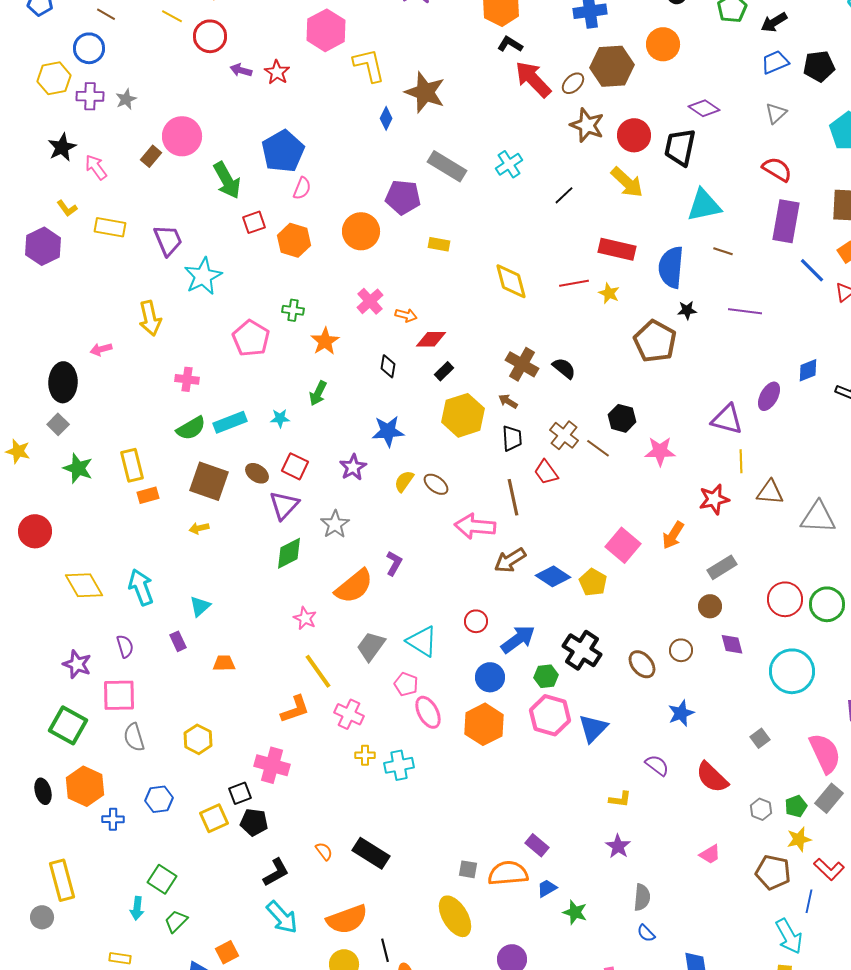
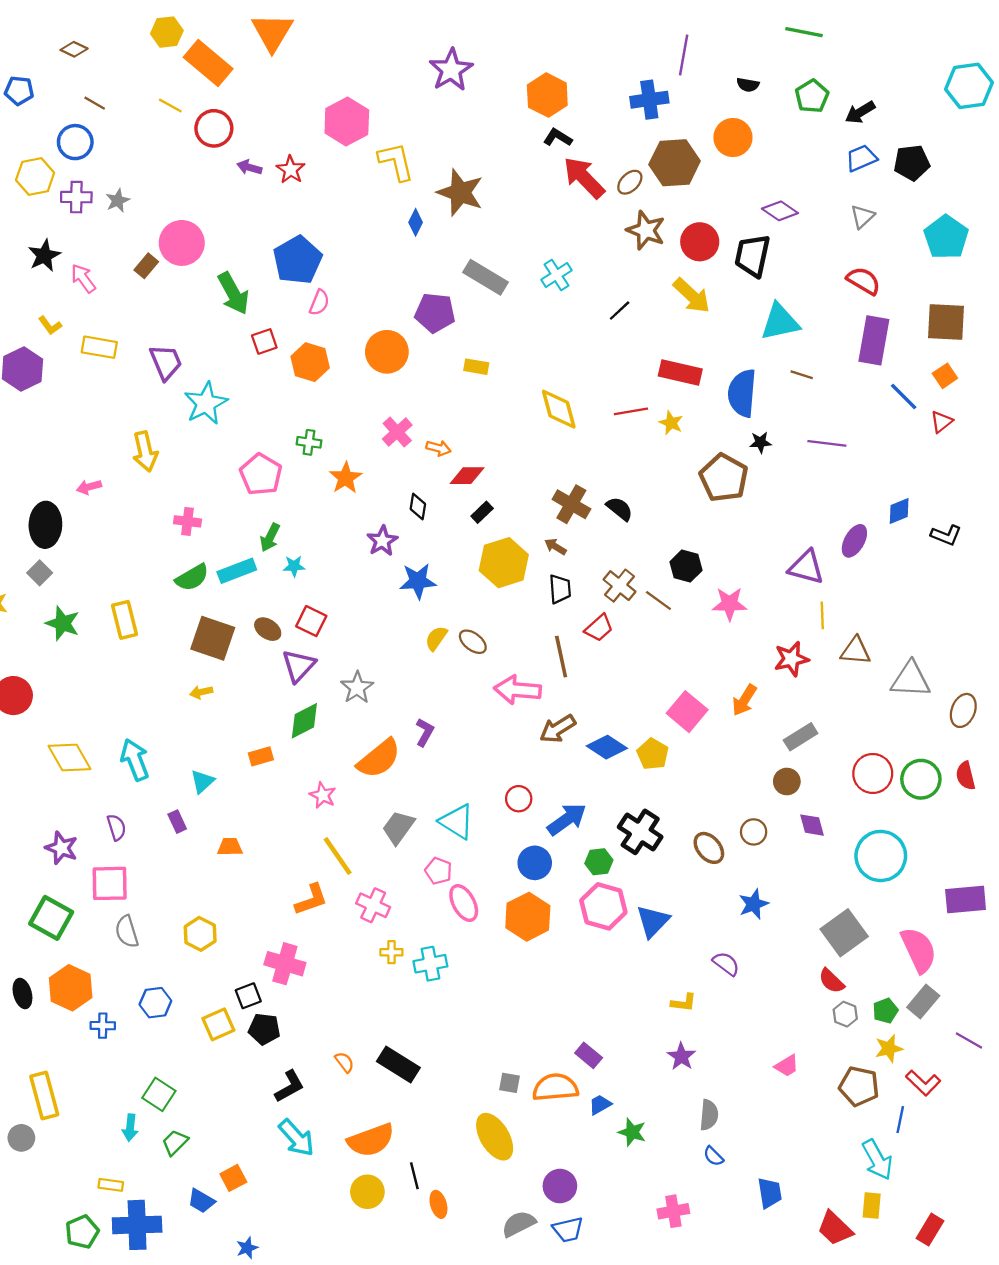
green arrow: (318, 393) -> (270, 537), moved
purple star: (353, 467) -> (382, 541), moved
red trapezoid: (546, 472) -> (599, 628), turned -96
orange rectangle: (148, 495) -> (261, 756), moved
gray square: (760, 738) -> (844, 933), size x2.0
red semicircle: (712, 777) -> (832, 981), moved, size x0.7

